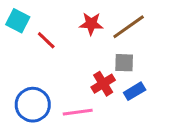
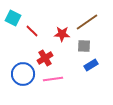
red star: (91, 24) -> (62, 34), moved
red cross: (103, 84) -> (45, 58), moved

